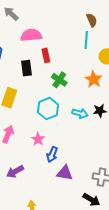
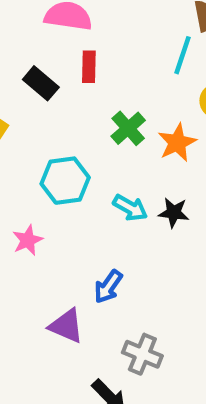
black rectangle: (26, 68) -> (41, 83), turned -56
green cross: (59, 80) -> (128, 128), moved
blue arrow: (52, 154) -> (108, 287), moved

